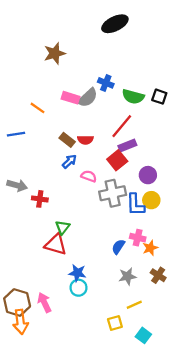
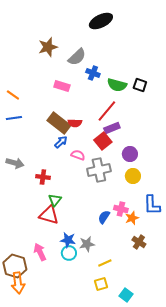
gray semicircle: (88, 98) -> (77, 57), moved
orange line: (38, 108) -> (13, 95), moved
brown rectangle: (67, 140) -> (59, 123), size x1.6
red cross: (40, 199) -> (43, 177), moved
blue L-shape: (135, 205) -> (152, 205), moved
gray star: (127, 276) -> (87, 244), moved
pink arrow: (44, 302) -> (40, 252), moved
yellow line: (134, 305) -> (105, 263), moved

